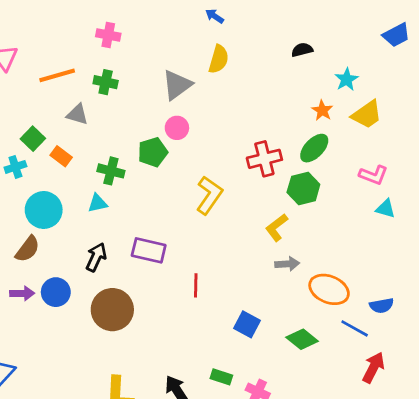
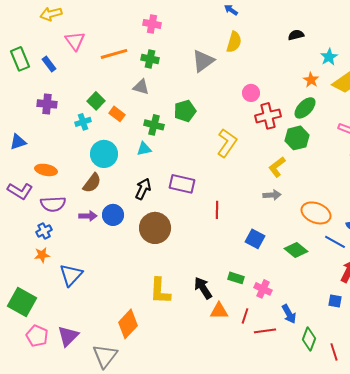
gray triangle: (77, 114) -> (141, 87), moved
pink circle: (177, 128) -> (251, 93), moved
gray arrow: (287, 264) -> (272, 195), moved

